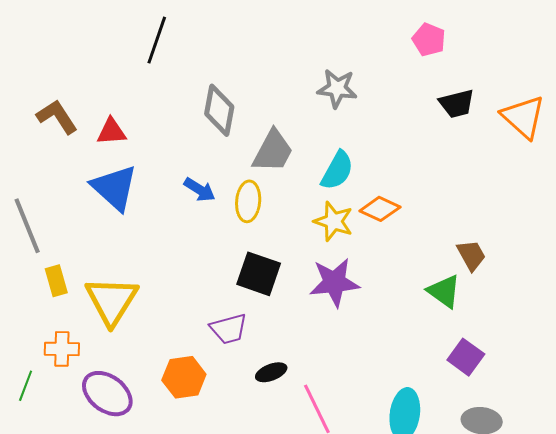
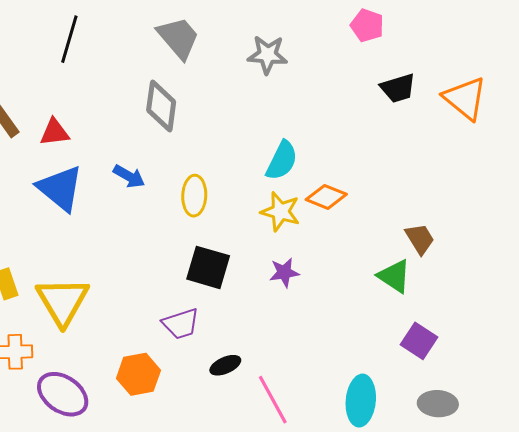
black line: (157, 40) -> (69, 39), moved
gray star: (337, 88) -> (268, 55), moved
gray trapezoid: (273, 151) -> (178, 38), moved, turned -66
blue arrow: (200, 190) -> (129, 176), moved
purple star: (334, 282) -> (284, 273), size x0.6

